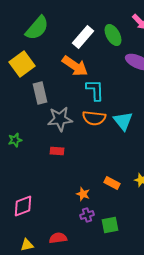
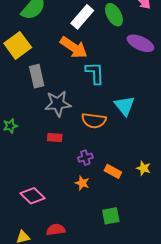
orange semicircle: (94, 118) -> (94, 121), moved
pink diamond: (23, 206) -> (32, 196), moved, turned 65
purple cross: (87, 215) -> (85, 158), moved

